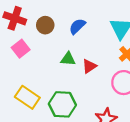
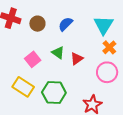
pink square: (21, 49) -> (33, 59), moved
green triangle: (68, 59) -> (58, 53), turned 32

